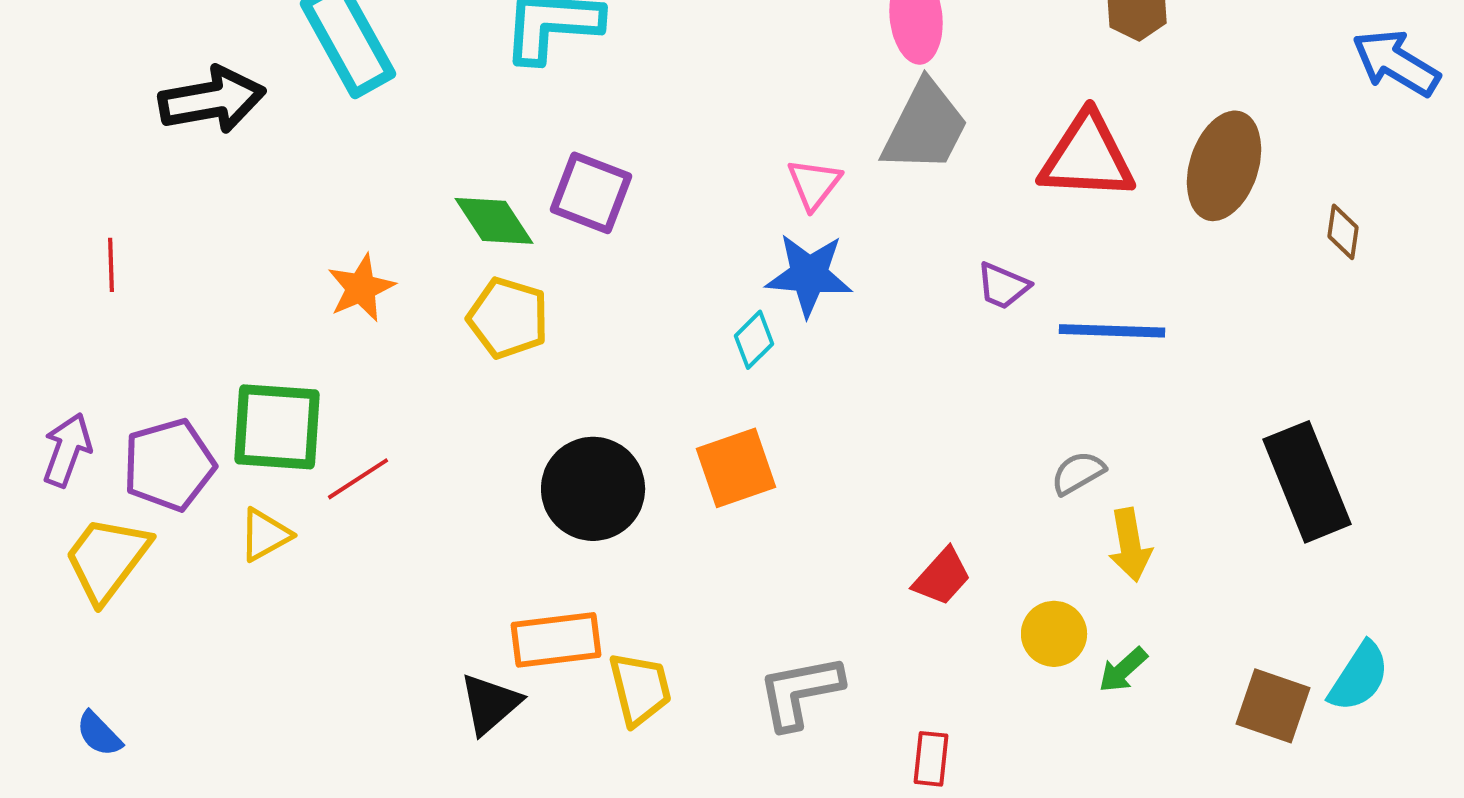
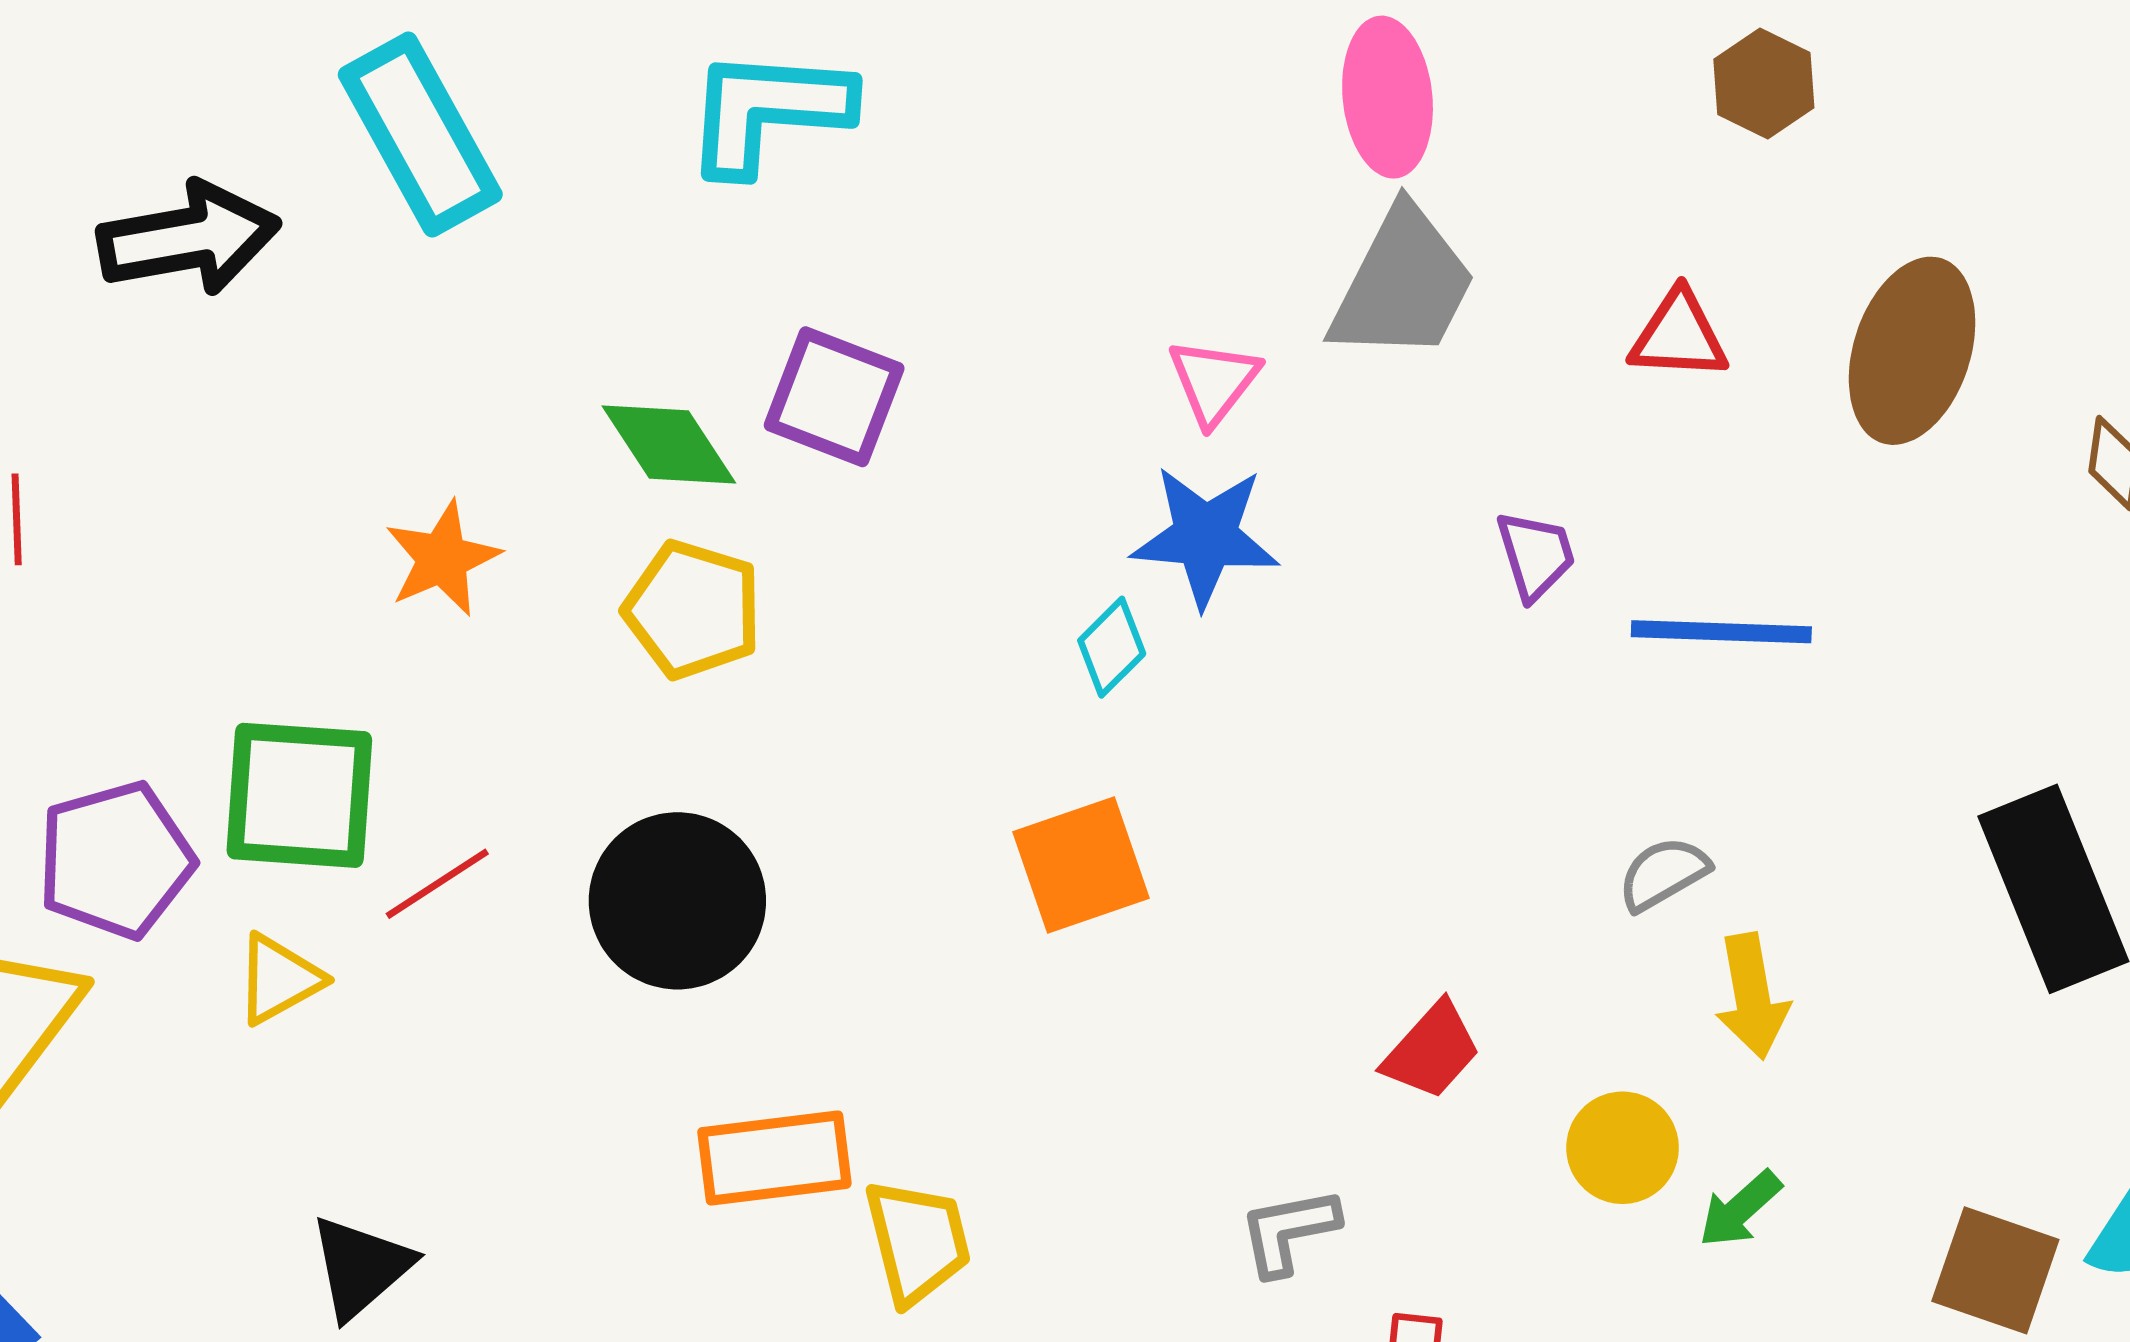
red triangle: (1087, 157) -> (1679, 335), size x0.6
purple trapezoid: (1003, 286) -> (1536, 555), turned -130
black circle: (593, 489) -> (677, 901), moved
gray L-shape: (800, 692) -> (1289, 1231), moved, size x0.7
black triangle: (490, 704) -> (361, 1267), moved

